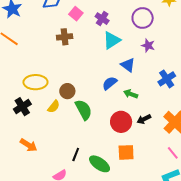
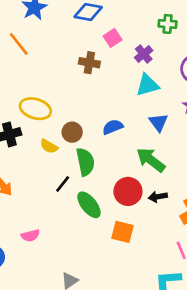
blue semicircle: (110, 83) -> (113, 127), moved
green arrow: (131, 94) -> (151, 160), size x1.6
yellow semicircle: (54, 107) -> (49, 146), turned 64
black line: (76, 155) -> (63, 184), moved
green ellipse: (100, 164) -> (89, 205), moved

